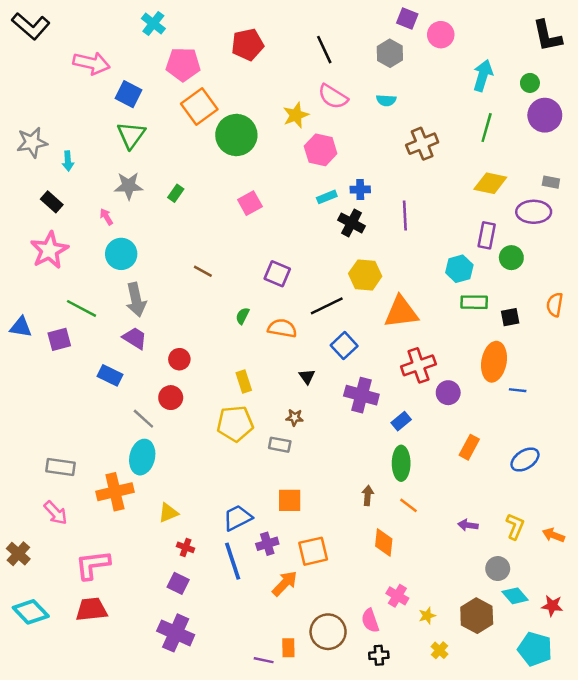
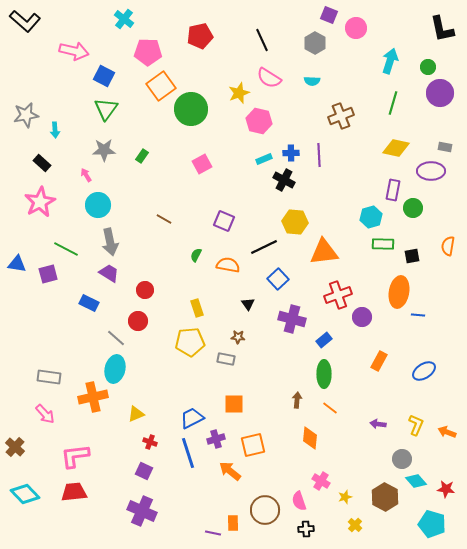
purple line: (405, 216) -> (319, 155), moved
orange arrow: (285, 583) -> (230, 471), turned -95

